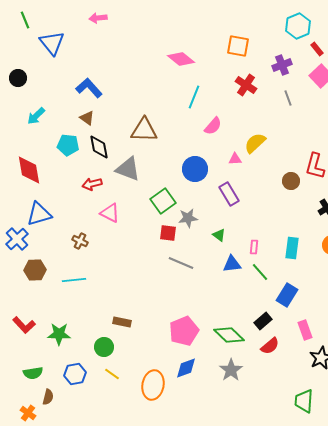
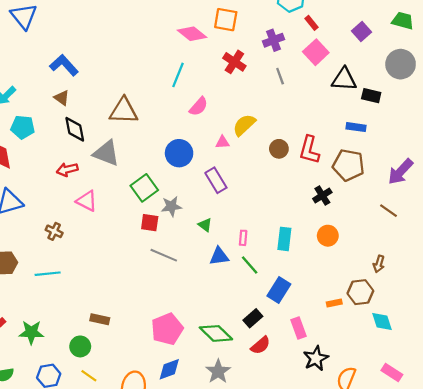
pink diamond: (181, 59) -> (192, 34), moved
cyan pentagon: (68, 145) -> (23, 127), moved
brown circle: (291, 181) -> (279, 149), moved

